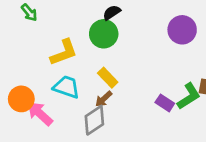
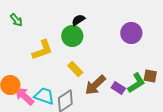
cyan trapezoid: (66, 87) -> (44, 96), moved
brown arrow: (104, 99) -> (95, 85), moved, size x1.6

